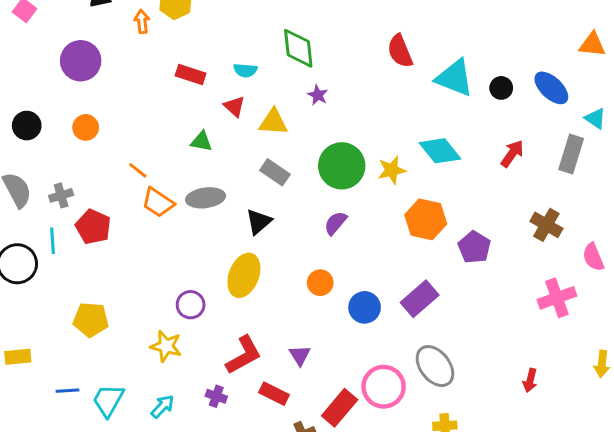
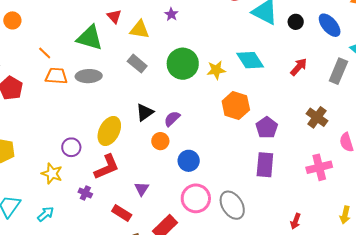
green triangle: (201, 142) -> (90, 38), size x1.8
orange trapezoid: (158, 202) -> (56, 76), turned 145
black triangle: (259, 222) -> (145, 112), moved
purple semicircle: (335, 223) -> (172, 119), moved
purple rectangle: (420, 299) -> (265, 165), moved, turned -50
red L-shape: (244, 355) -> (107, 167), moved
pink circle: (384, 387) -> (196, 198), moved
purple cross: (216, 396) -> (85, 193), moved

